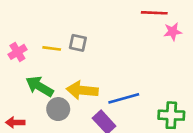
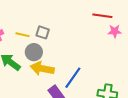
blue line: (124, 98) -> (73, 78), turned -45
gray circle: (58, 109) -> (34, 52), moved

